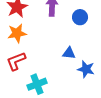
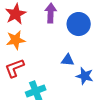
blue circle: (80, 17) -> (79, 24), size x1.5

